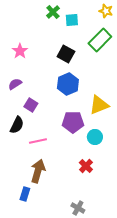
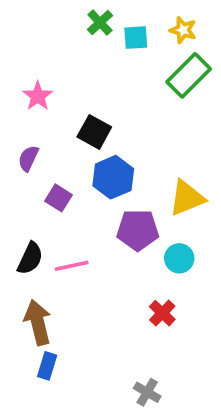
yellow star: (106, 11) -> (183, 30), moved
black square: (66, 54) -> (94, 132), moved
purple semicircle: (15, 84) -> (28, 158), turned -32
blue hexagon: (68, 84) -> (113, 177), moved
black semicircle: (17, 125) -> (30, 258), moved
brown arrow: (38, 171) -> (38, 322), moved, turned -30

